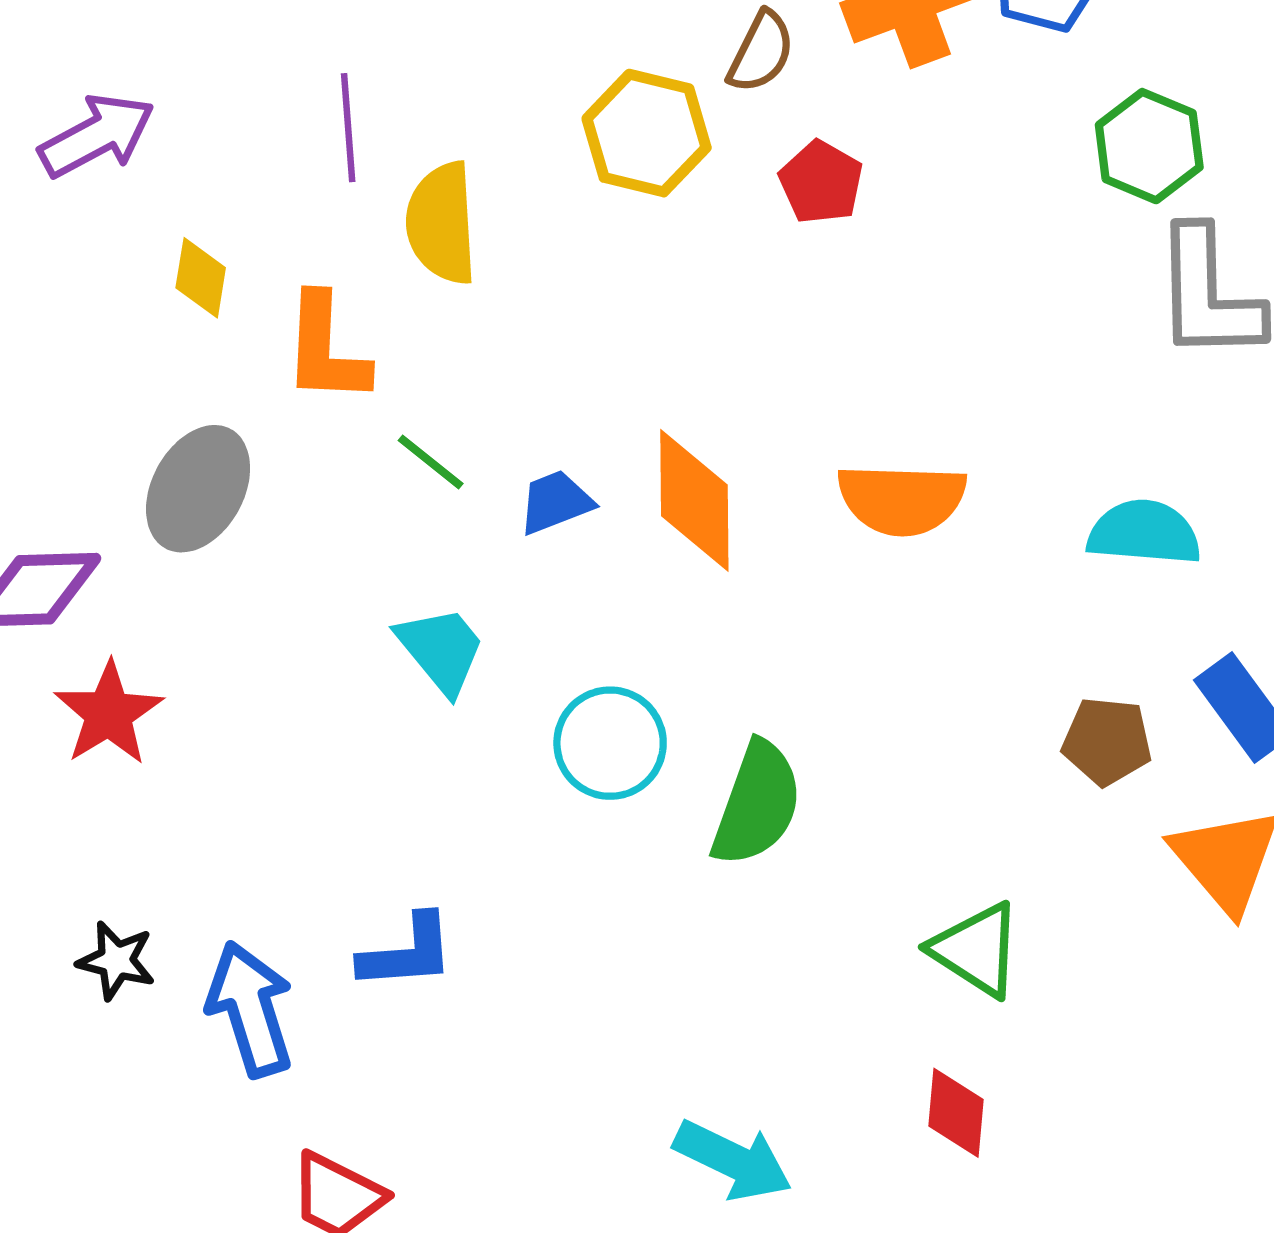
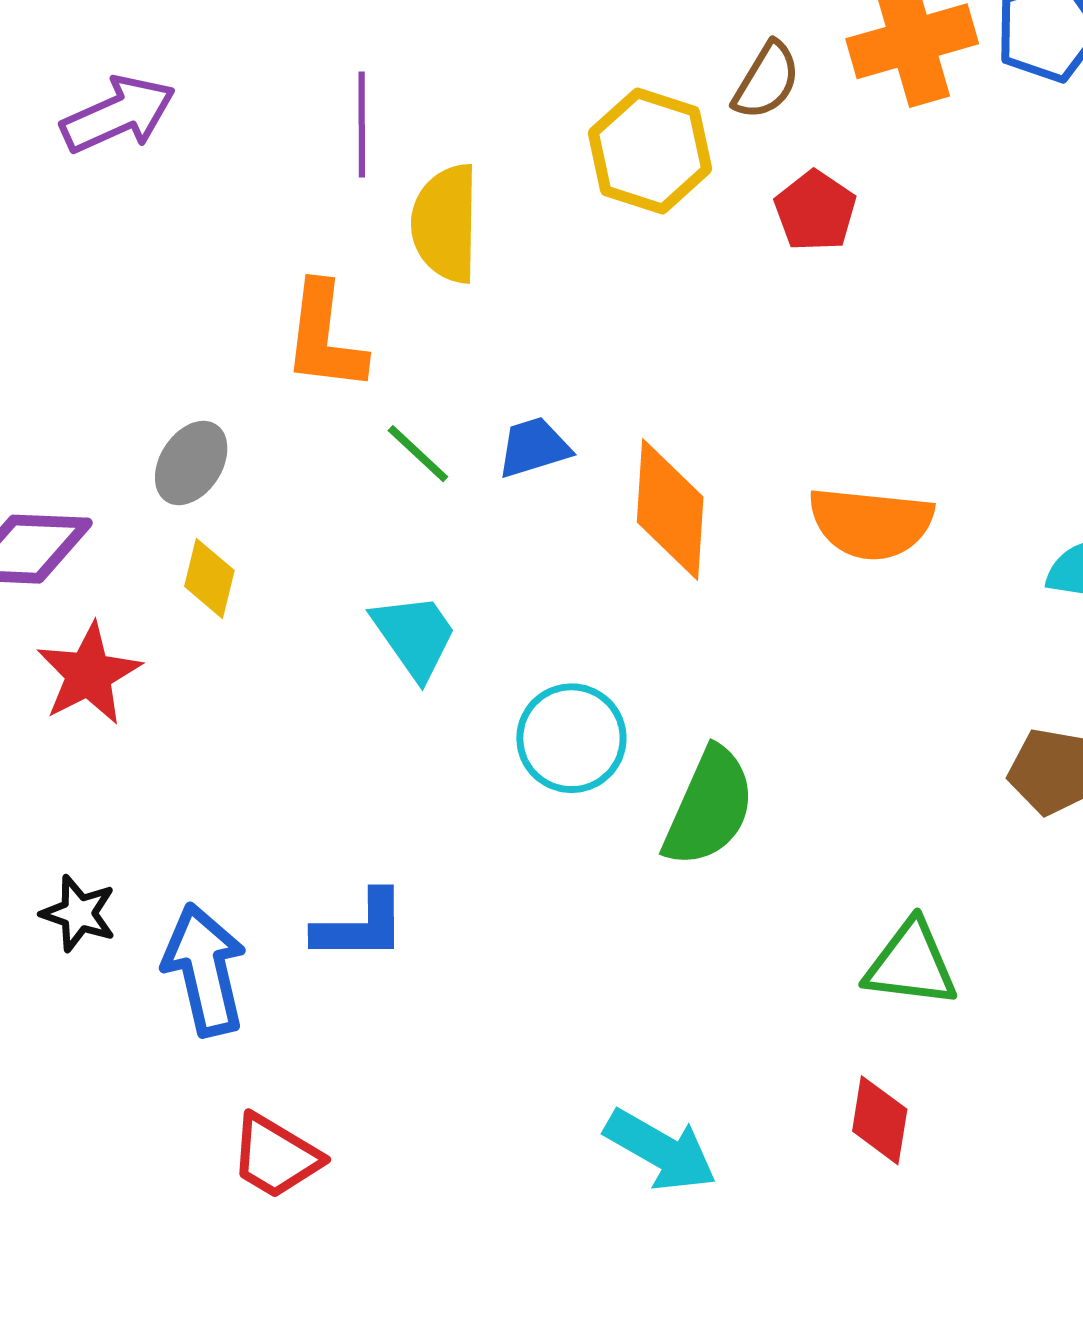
yellow diamond: (201, 278) -> (209, 578), moved
gray ellipse: (198, 489) -> (191, 463), size x0.7
blue trapezoid: (555, 502) -> (534, 447), moved
green triangle: (976, 950) -> (911, 964), turned -30

